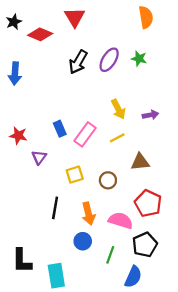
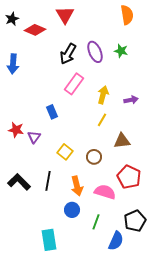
purple ellipse: (109, 60) -> (95, 52), turned -55
yellow arrow: (118, 109) -> (103, 95), turned -138
pink rectangle: (85, 134) -> (74, 84), moved
red star: (18, 136) -> (16, 130), moved
yellow line: (117, 138) -> (102, 120), turned -32
yellow square: (75, 175) -> (65, 152), turned -35
black pentagon: (145, 245) -> (135, 221), moved
black L-shape: (22, 261) -> (19, 182), moved, turned 135

